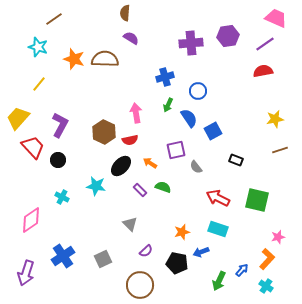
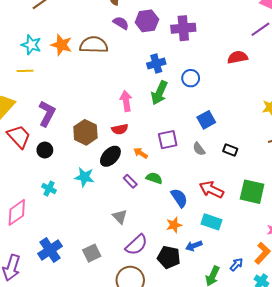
purple hexagon: (228, 36) -> (147, 21), moved
cyan star: (38, 47) -> (31, 45), moved
red semicircle: (263, 71) -> (237, 57), moved
yellow line: (39, 84) -> (25, 71), turned 49
green arrow: (168, 105) -> (159, 93), size x1.6
blue semicircle: (189, 118) -> (179, 198), moved
brown hexagon: (104, 132) -> (85, 132), moved
gray semicircle: (196, 167) -> (199, 149), moved
purple semicircle: (146, 251) -> (136, 245), size x1.6

